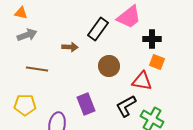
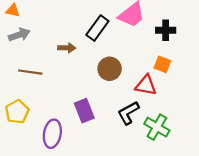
black cross: (152, 39) -> (166, 30), moved
yellow pentagon: (25, 105) -> (17, 112), turned -30

